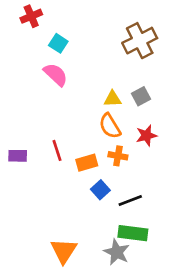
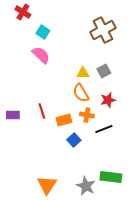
red cross: (31, 16) -> (23, 12), turned -35
black line: (130, 201) -> (104, 129), moved
green rectangle: (133, 233) -> (111, 177), moved

